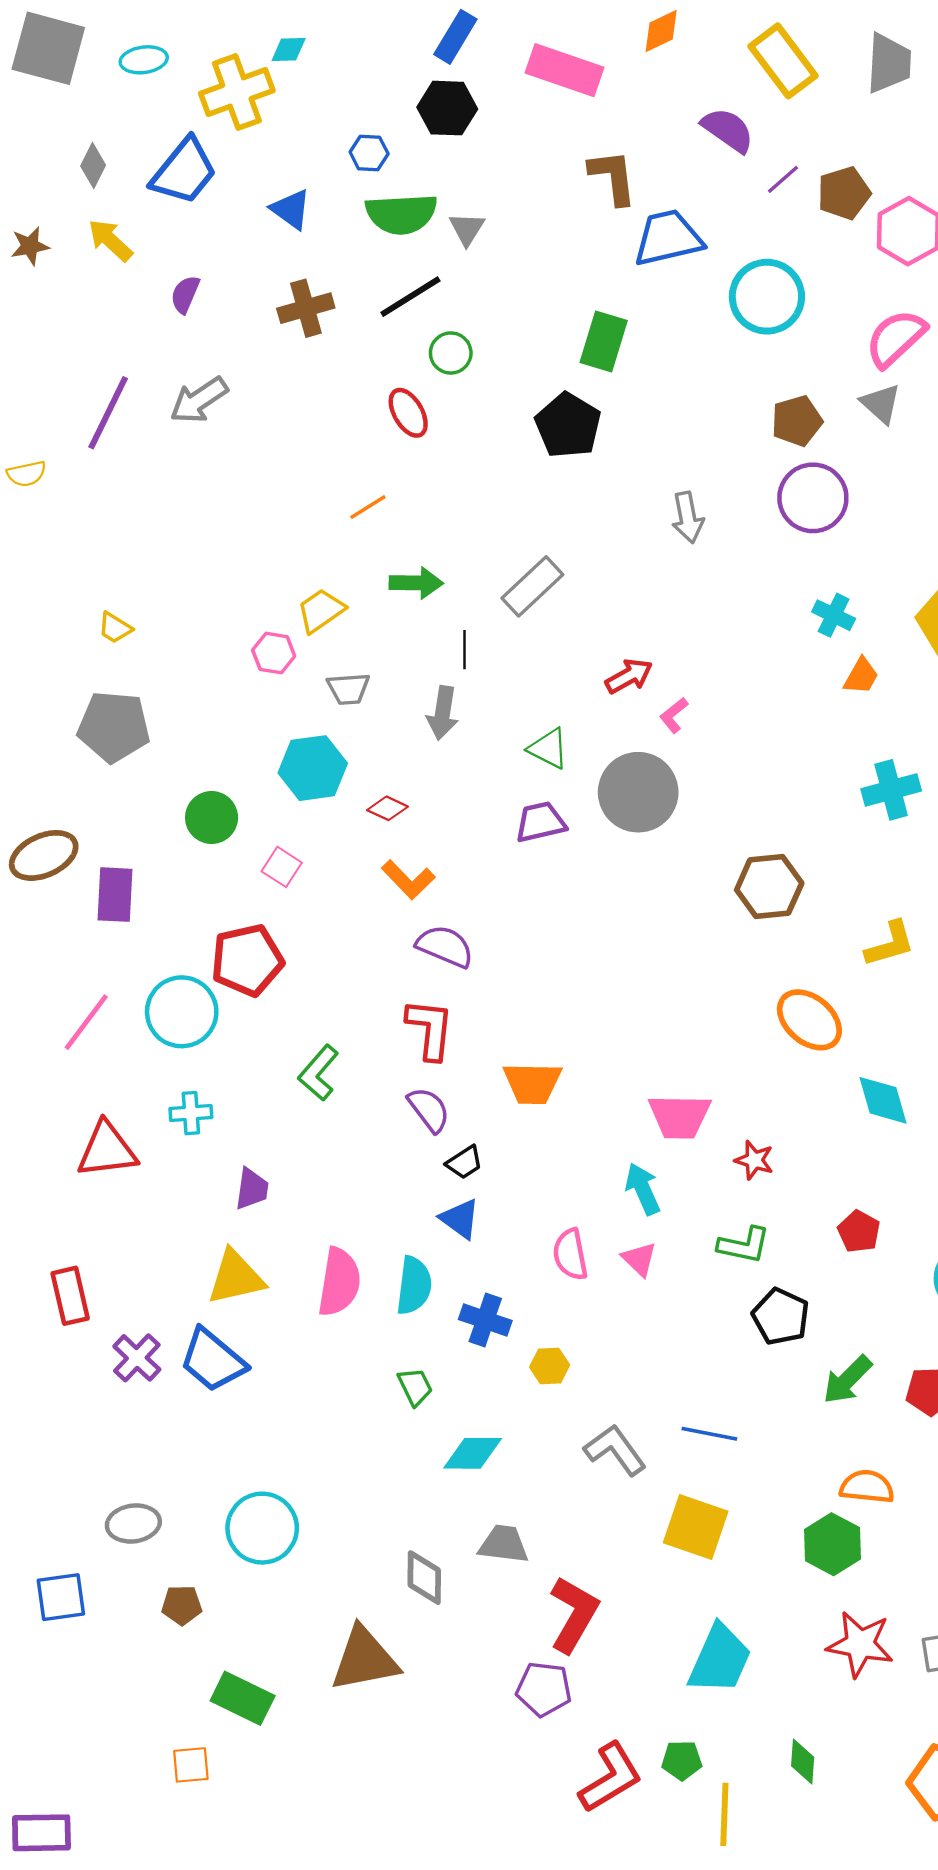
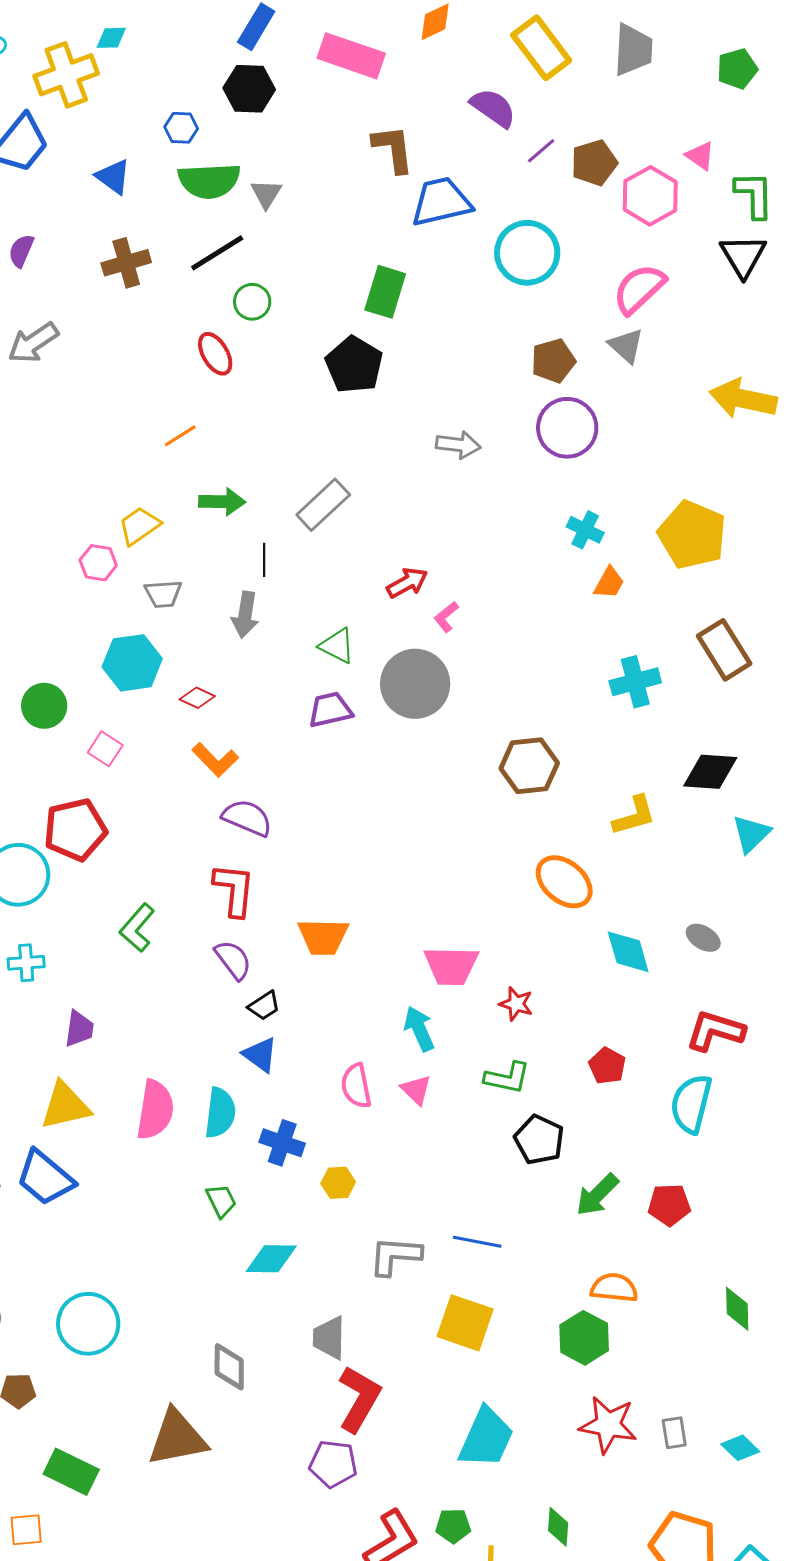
gray arrow: (688, 517) -> (458, 445), turned -72
gray L-shape: (615, 1450) -> (395, 1256), turned -50
gray trapezoid: (504, 1544) -> (329, 1338), moved, turned -96

